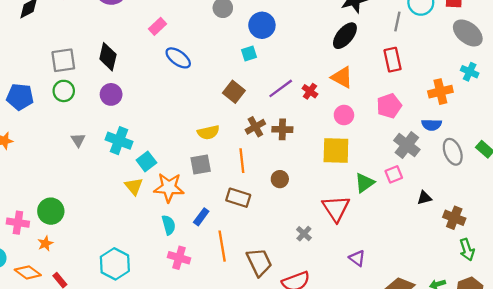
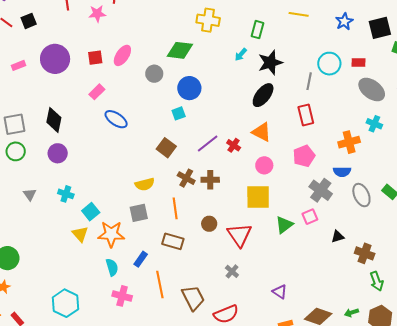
brown cross: (255, 127) -> (186, 178), turned -30
cyan cross: (119, 141) -> (66, 194), size x0.7
red triangle: (336, 208) -> (239, 235), moved

